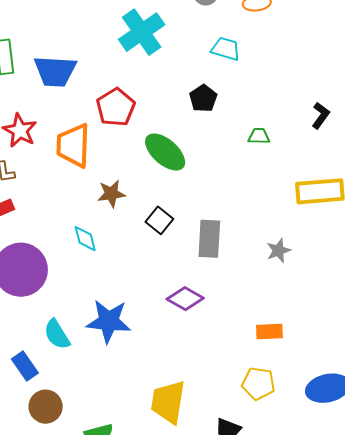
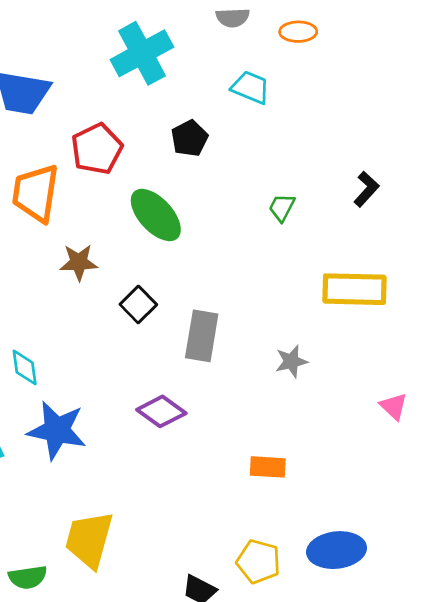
black pentagon: (203, 98) -> (190, 138), moved
green trapezoid: (259, 136) -> (282, 207), turned -70
cyan diamond: (85, 239) -> (25, 367), moved
yellow pentagon: (258, 383) -> (258, 562), moved
yellow trapezoid: (168, 402) -> (89, 540), moved

